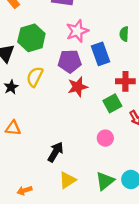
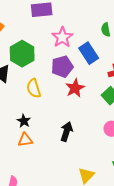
yellow semicircle: (35, 77) -> (34, 88), turned -30
black star: (11, 87) -> (24, 121), moved
black arrow: (56, 152) -> (67, 132), moved

